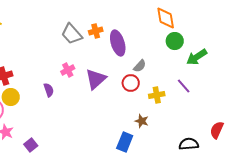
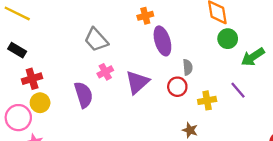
orange cross: (96, 31) -> (145, 16), moved
gray trapezoid: (72, 34) -> (96, 40), moved
gray semicircle: (140, 66) -> (188, 67), turned -48
purple semicircle: (49, 90) -> (84, 95), size x1.6

